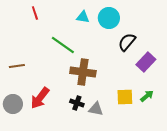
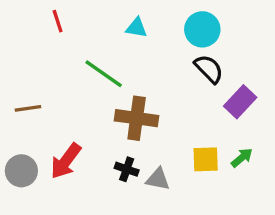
cyan circle: (109, 18) -> (202, 29), moved
black semicircle: (127, 42) -> (209, 69), turned 96

